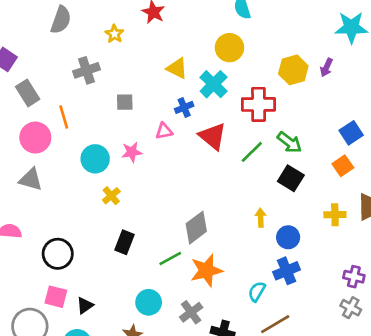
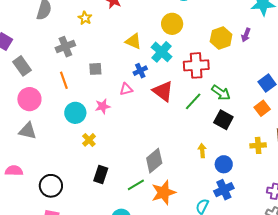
orange line: (64, 117) -> (64, 80), moved

